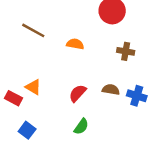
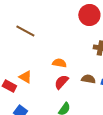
orange semicircle: (75, 44) -> (59, 63), moved

